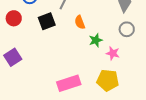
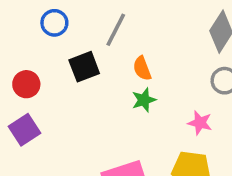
red circle: (14, 18) -> (26, 84), moved
green star: (96, 40) -> (144, 100), moved

